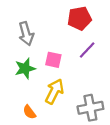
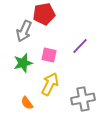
red pentagon: (80, 18) -> (44, 14), moved
gray arrow: (26, 34) -> (24, 31), turned 40

